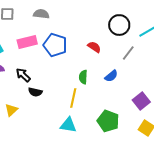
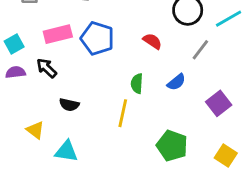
black arrow: (23, 75) -> (47, 68), moved
purple square: (141, 101) -> (219, 103), moved
yellow triangle: (11, 110) -> (35, 130), turned -40
cyan triangle: (68, 125) -> (66, 151), moved

